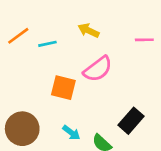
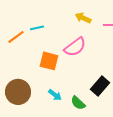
yellow arrow: (89, 31) -> (83, 18), moved
orange line: (18, 36) -> (16, 37), moved

